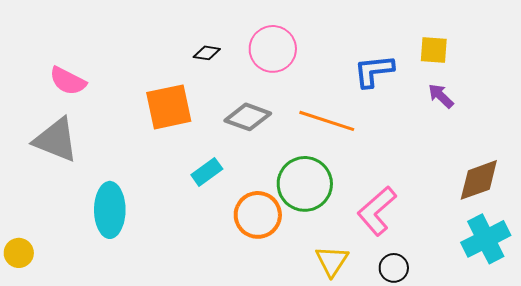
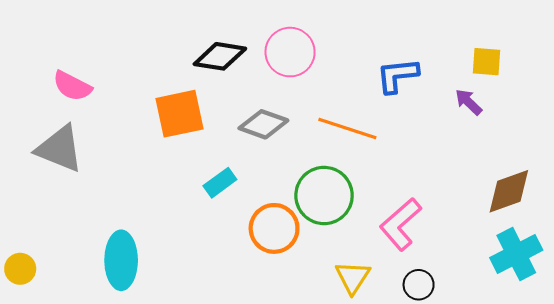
yellow square: (434, 50) -> (487, 62), moved
black diamond: (207, 53) -> (220, 56), size x1.8
cyan ellipse: (110, 210) -> (121, 260), moved

